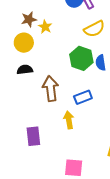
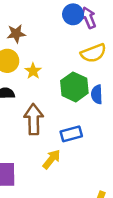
yellow star: (45, 27) -> (33, 71), moved
yellow arrow: (69, 120) -> (52, 159), turned 42

